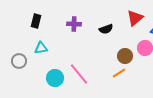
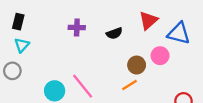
black rectangle: (36, 21) -> (18, 22), moved
cyan triangle: (41, 48) -> (22, 45), moved, turned -40

